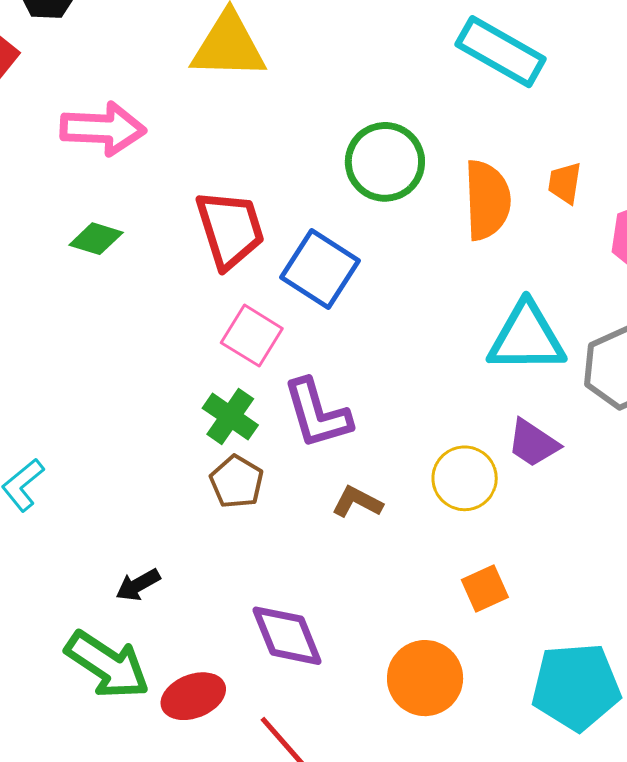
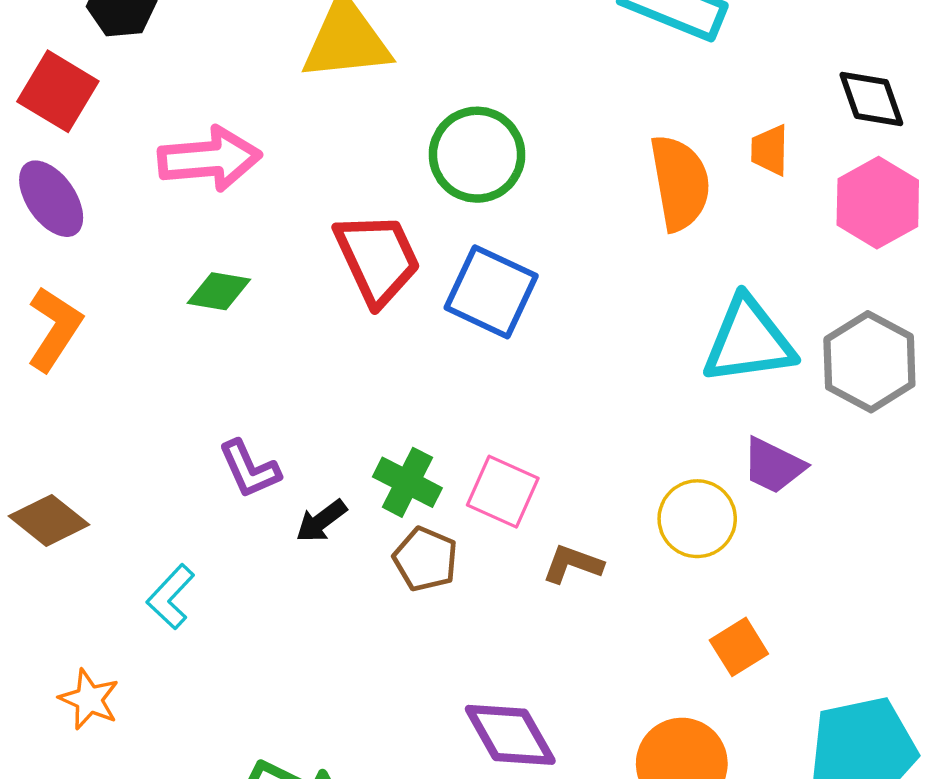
green circle: (385, 162) -> (477, 155), moved
pink square: (252, 336) -> (503, 492), moved
purple L-shape: (317, 414) -> (249, 469), moved, size x0.7
black arrow: (138, 585) -> (321, 521), moved

